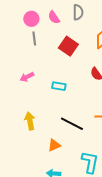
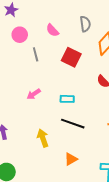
gray semicircle: (78, 12) -> (85, 24), moved
pink circle: (31, 19) -> (20, 35), moved
black line: (72, 124) -> (73, 124), moved

